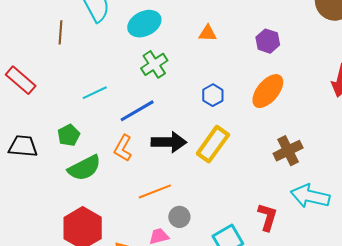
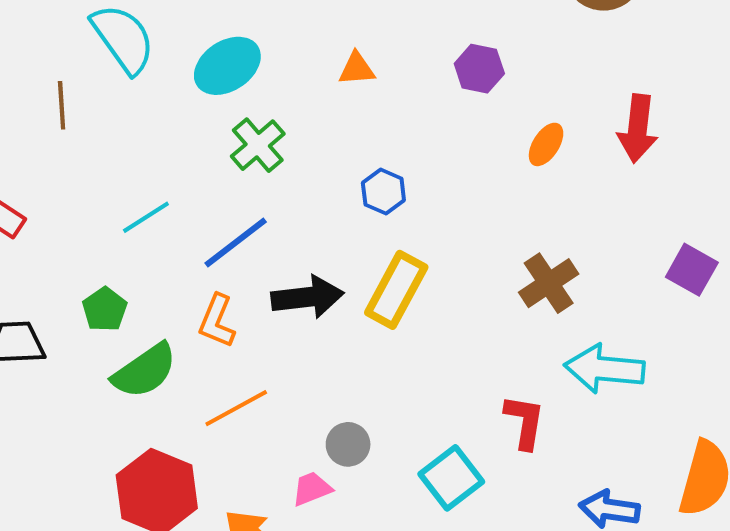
orange ellipse: (268, 91) -> (546, 144), moved, size x0.6
orange line: (155, 191) -> (236, 408), moved

